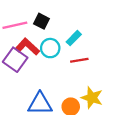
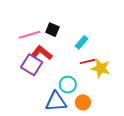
cyan circle: (50, 48) -> (68, 85), moved
yellow star: (92, 98) -> (101, 68), moved

